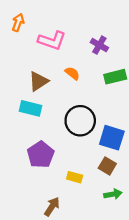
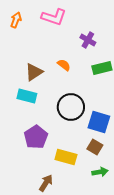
pink L-shape: (52, 41) -> (54, 17), moved
yellow rectangle: (75, 177) -> (66, 157), size x1.5

